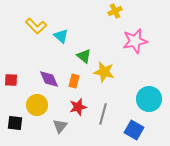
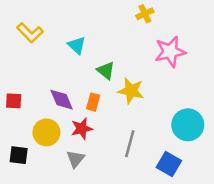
yellow L-shape: (36, 26) -> (30, 33), moved
red star: (78, 107) -> (82, 129), moved

